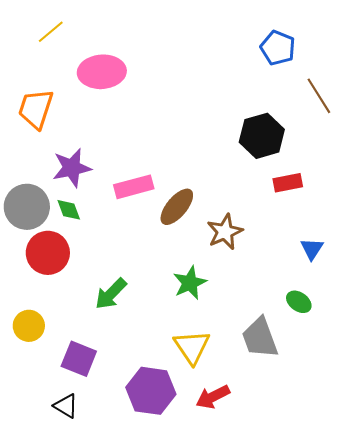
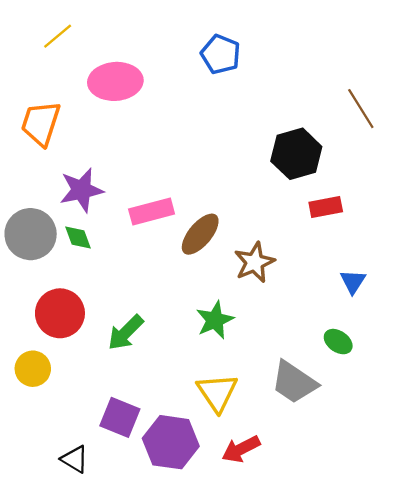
blue pentagon: (278, 48) -> (221, 54), moved
red circle: (48, 253) -> (60, 313), moved
gray trapezoid: (260, 338) -> (294, 382), turned -36
purple square: (79, 359) -> (120, 417), moved

